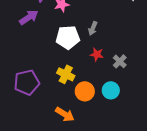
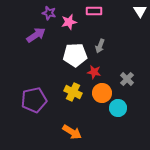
red star: (97, 54) -> (94, 72), moved
orange circle: (85, 91) -> (102, 93), moved

